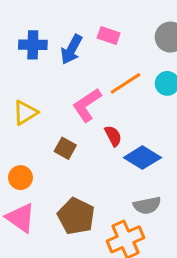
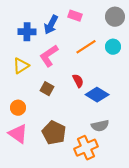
blue cross: (33, 45) -> (27, 32), moved
pink L-shape: (87, 105) -> (49, 56), moved

